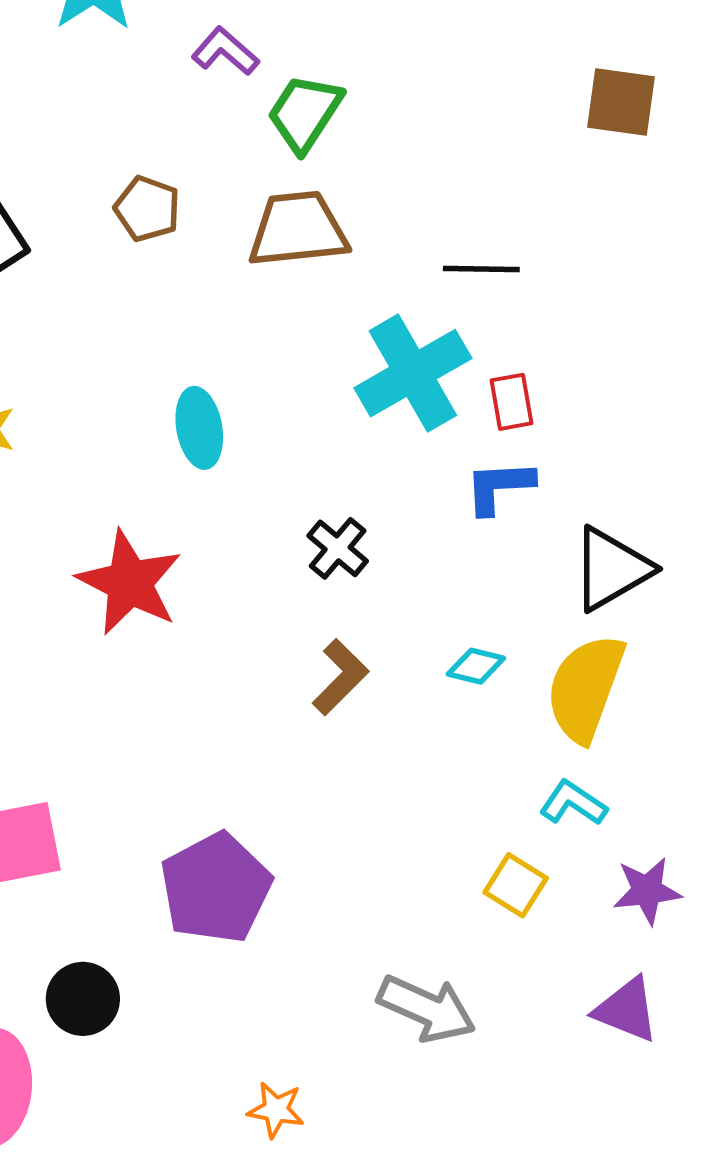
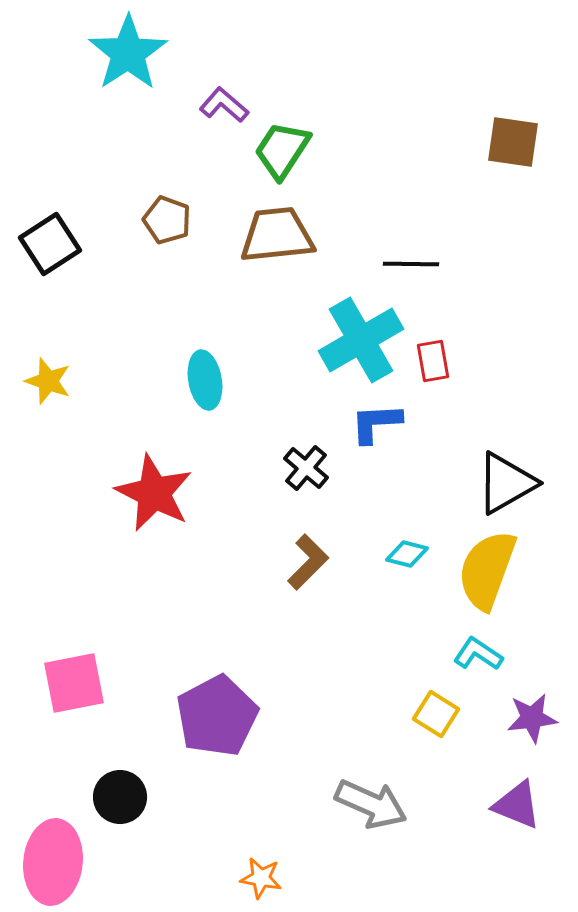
blue L-shape: (499, 487) -> (376, 423), moved

